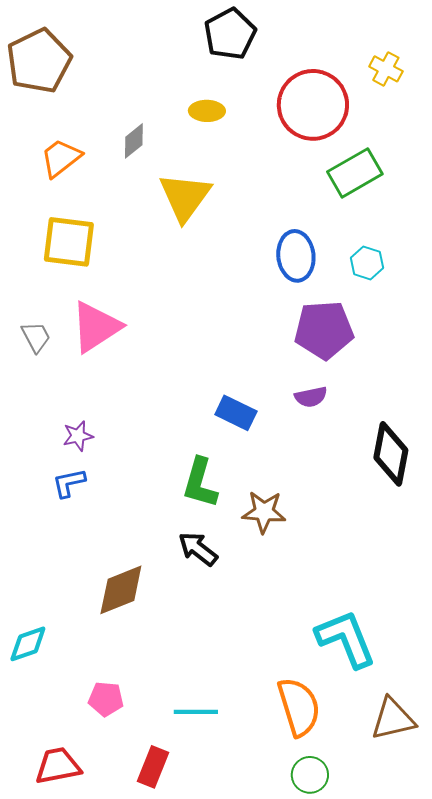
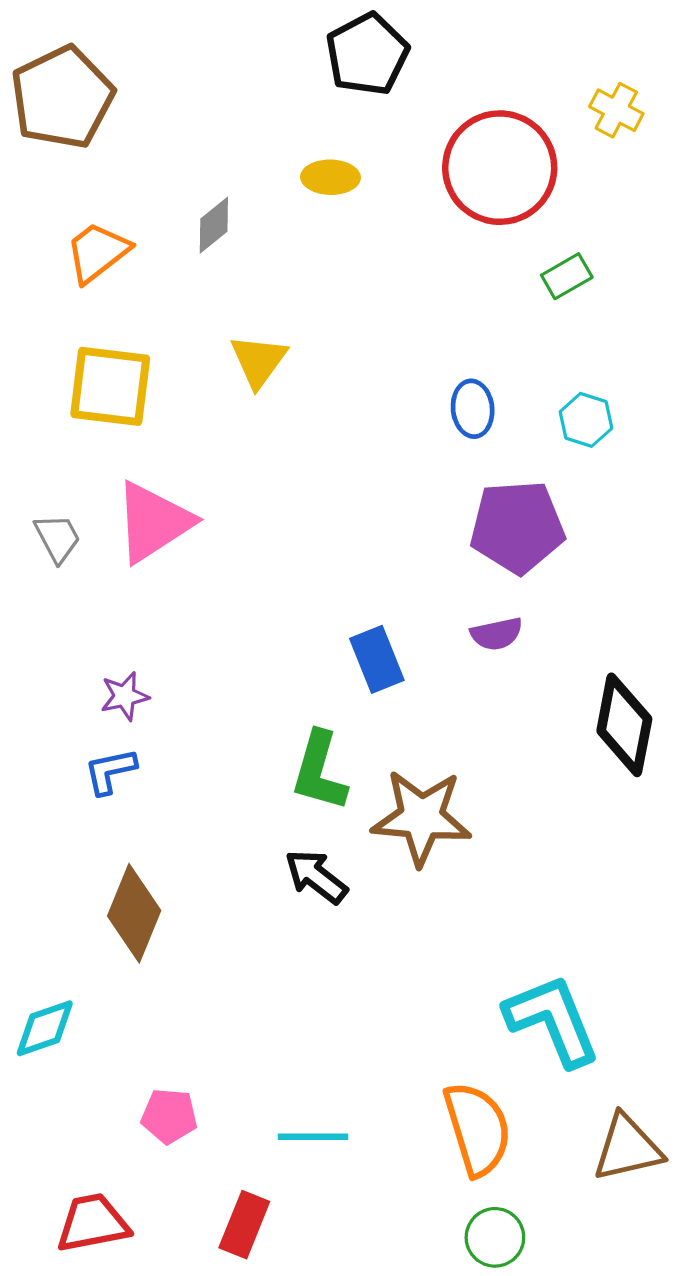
green rectangle: (355, 173) -> (567, 276), size x0.6
yellow triangle: (185, 197) -> (259, 361), moved, size x0.7
blue ellipse: (296, 256) -> (473, 409), size x0.7
blue rectangle: (236, 413) -> (377, 659), turned 42
brown star: (264, 512) -> (422, 817), size x1.4
brown diamond: (121, 590) -> (134, 913), moved, turned -46

